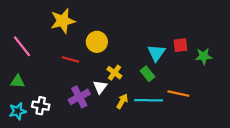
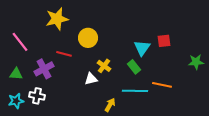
green star: (204, 56) -> (196, 62), moved
white triangle: (100, 87) -> (91, 79), turned 40
purple cross: (79, 97) -> (44, 69), moved
yellow arrow: (122, 101) -> (110, 105), moved

